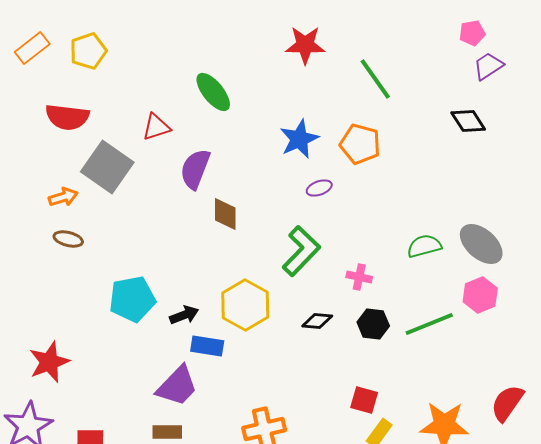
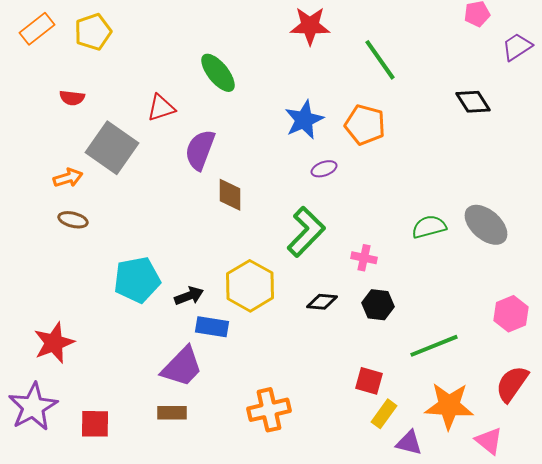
purple trapezoid: (488, 66) -> (517, 47), moved
red semicircle: (67, 117) -> (72, 98), size x0.6
pink hexagon: (480, 295) -> (511, 314), moved
green line: (429, 324) -> (434, 346), moved

